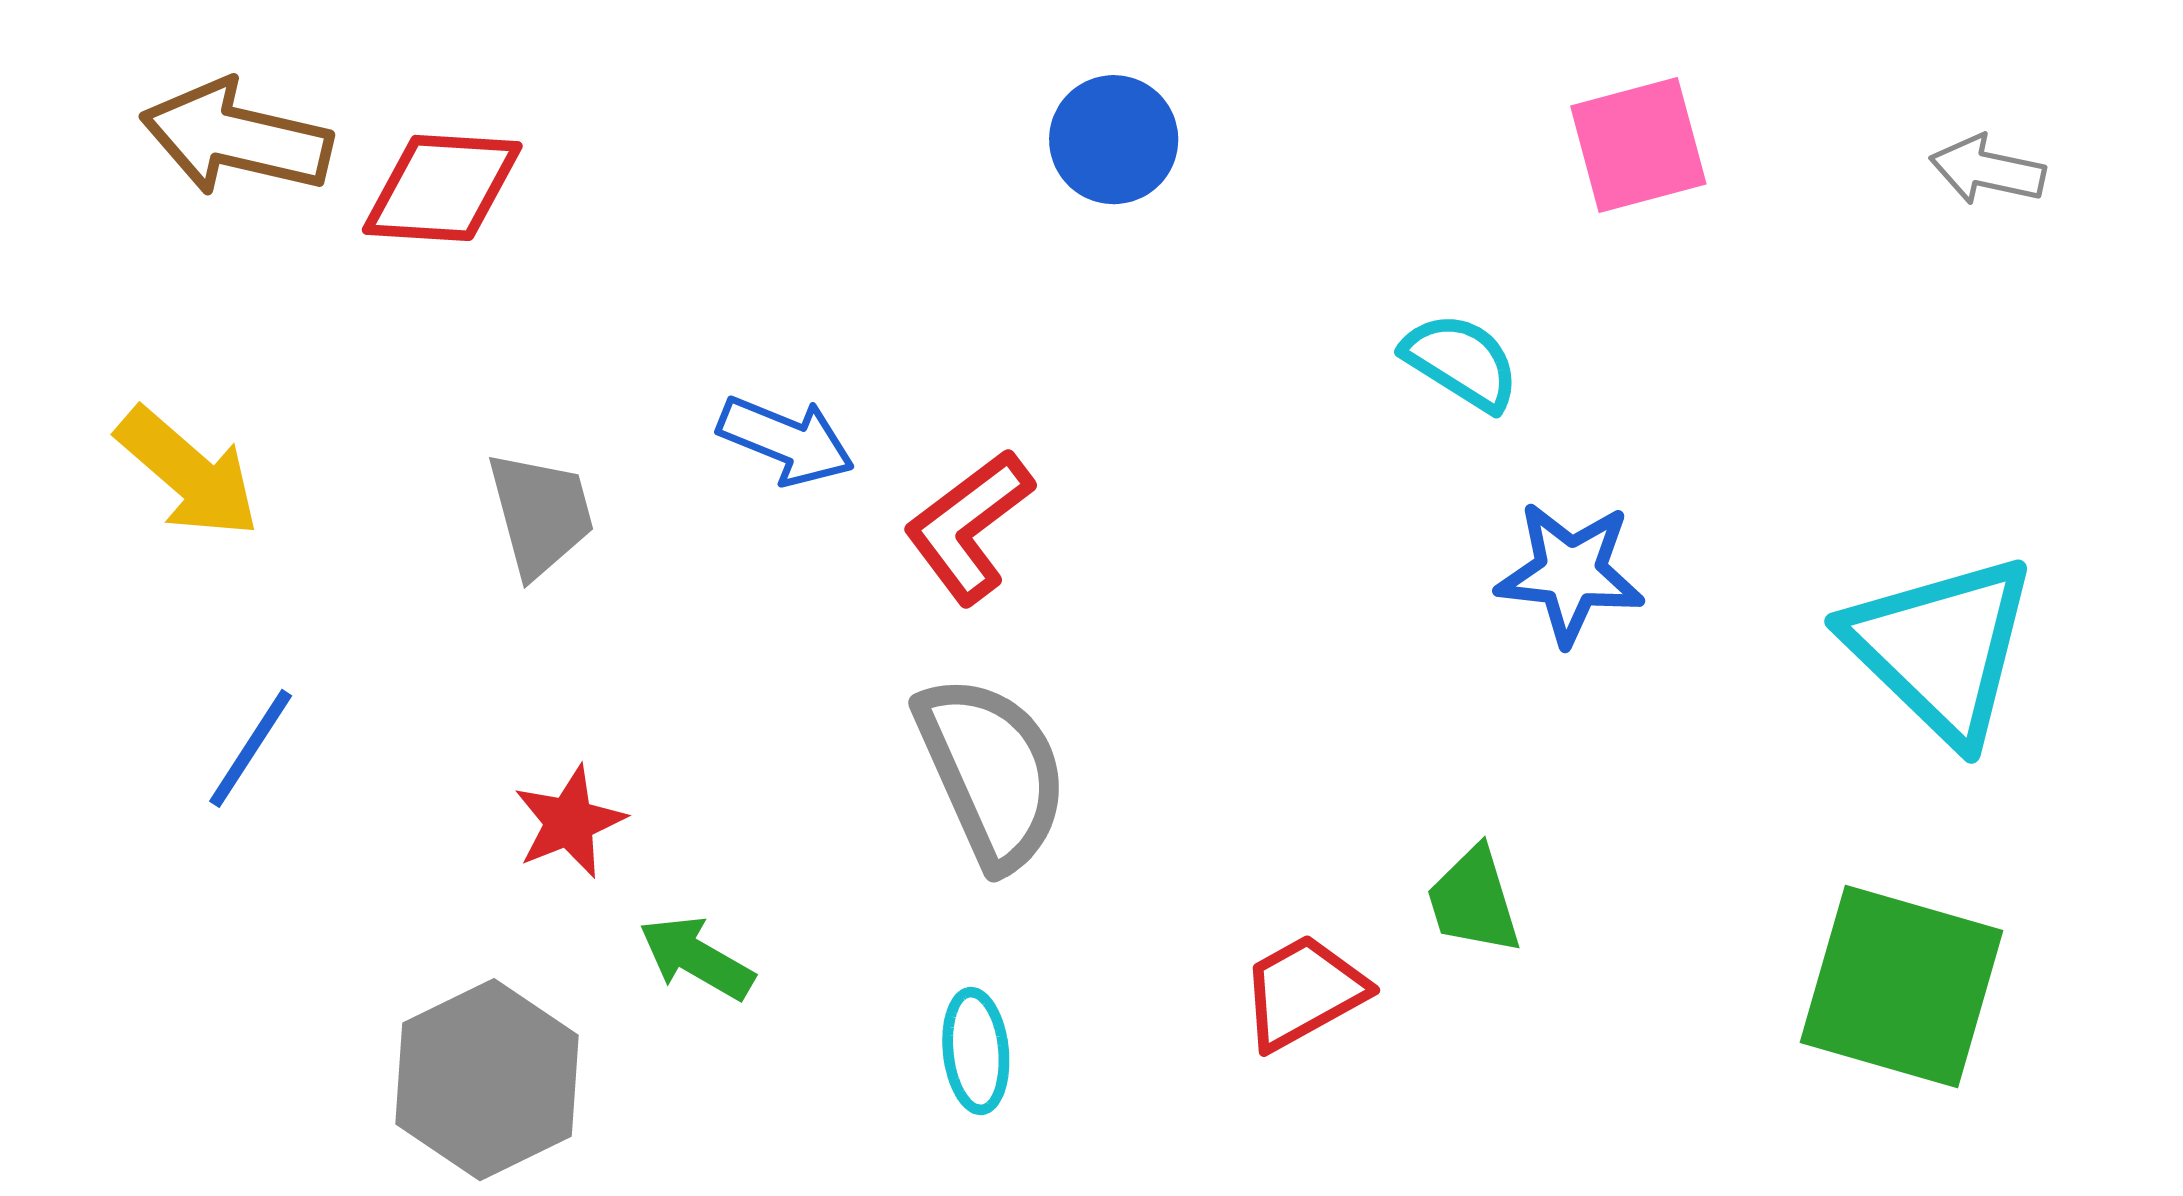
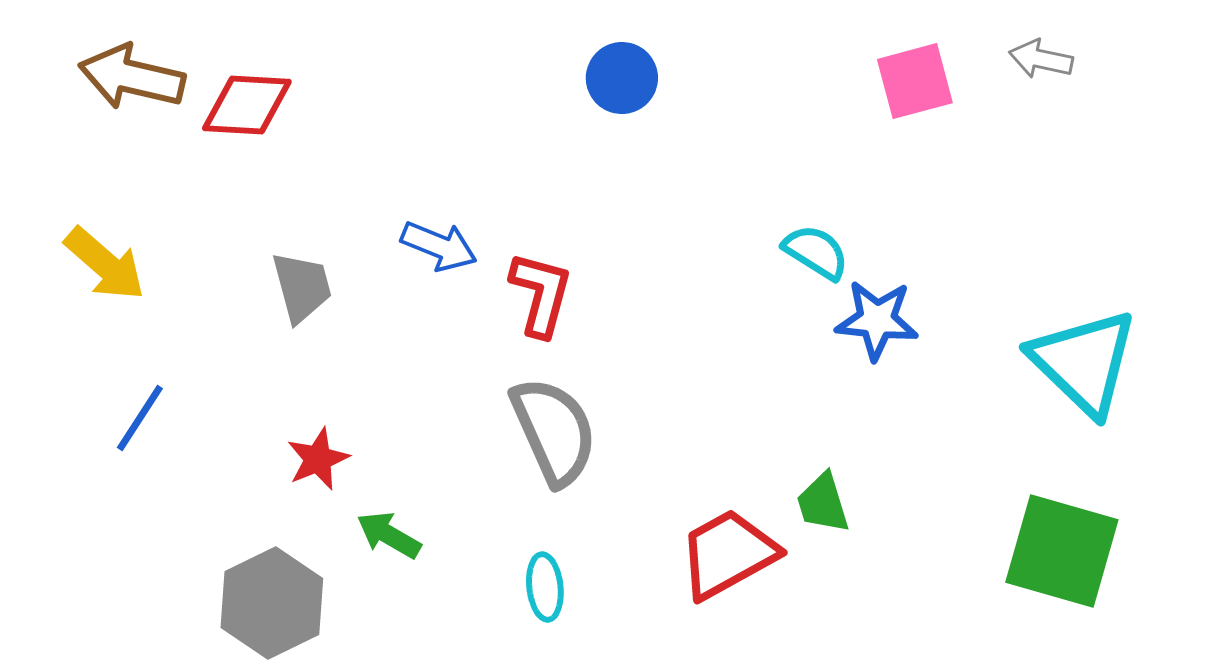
gray arrow: (1987, 170) -> (1041, 59), moved
cyan semicircle: (1461, 362) -> (816, 252), moved
red L-shape: (969, 526) -> (541, 294), turned 142
red trapezoid: (1303, 992) -> (728, 554), size x1.4

